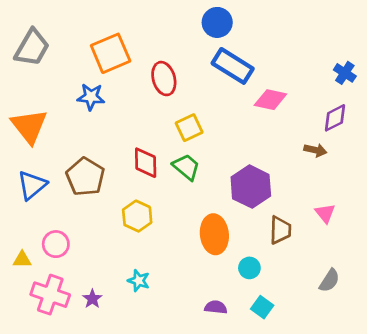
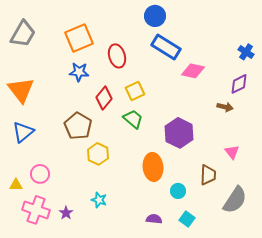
blue star: (91, 97) -> (79, 72), moved
red diamond: (146, 163) -> (104, 98), moved, turned 40
brown pentagon: (85, 177) -> (78, 126), moved
brown trapezoid: (280, 230) -> (208, 175), moved
gray semicircle: (329, 281) -> (235, 200), size x1.6

